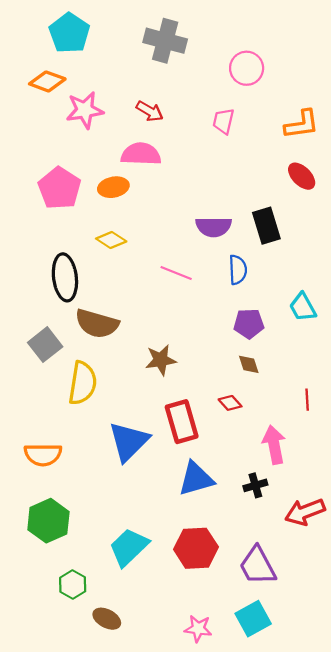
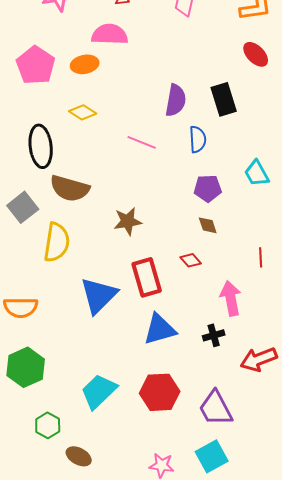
purple semicircle: (214, 227) -> (176, 100), turned -80

